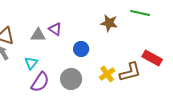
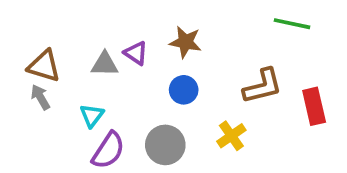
brown star: (109, 23) -> (185, 42), moved
red rectangle: (152, 58) -> (314, 106), turned 48
brown L-shape: (130, 72) -> (263, 86), moved

